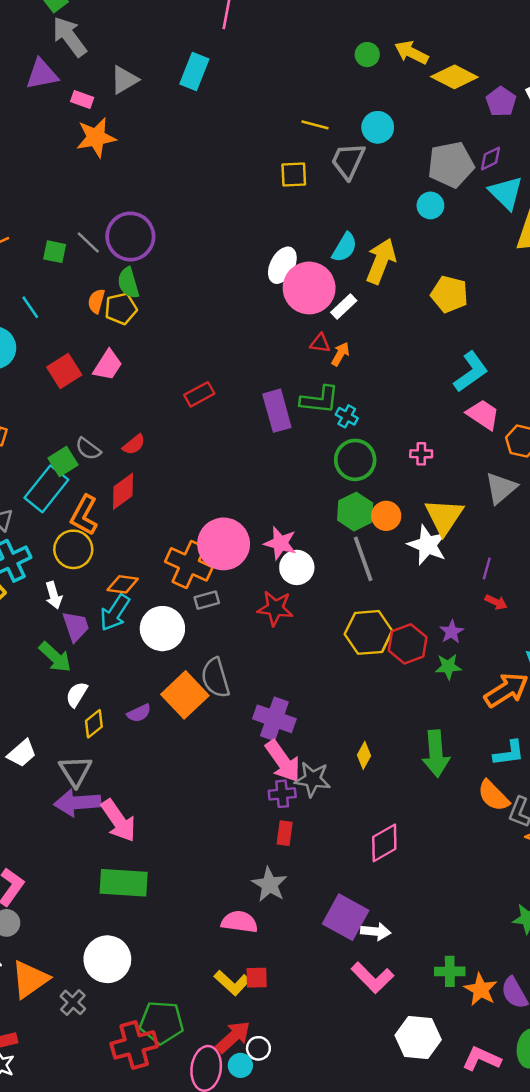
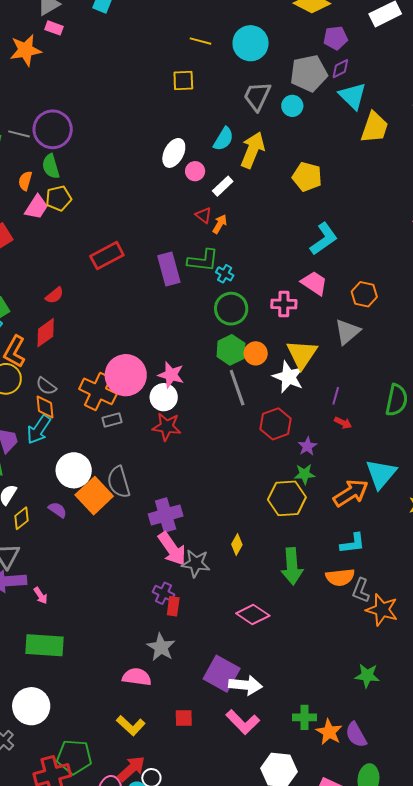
pink rectangle: (82, 100) -> (54, 28), moved
purple pentagon: (501, 102) -> (336, 38), moved, turned 30
cyan circle: (378, 127) -> (251, 43), size x1.4
gray trapezoid: (348, 161) -> (257, 96), moved
gray line: (88, 242) -> (19, 134), turned -30
pink circle: (309, 288) -> (195, 171), size x0.5
yellow pentagon: (121, 309) -> (59, 198), moved
red triangle: (320, 343) -> (204, 215), turned 30
pink trapezoid: (108, 365) -> (37, 207), moved
red rectangle: (199, 394) -> (107, 256), size x1.4
pink trapezoid: (483, 415) -> (314, 283), moved
gray semicircle: (88, 449) -> (46, 386), moved
pink cross: (421, 454) -> (284, 304), size x1.4
white circle: (297, 567) -> (164, 397), moved
orange diamond: (123, 584) -> (45, 407), turned 75
white circle: (162, 629) -> (74, 470), moved
yellow hexagon: (368, 632) -> (287, 498), moved
red hexagon: (408, 644) -> (276, 424), moved
purple semicircle: (139, 713) -> (58, 510), turned -120
purple cross: (274, 719) -> (166, 515), turned -36
green arrow: (436, 754) -> (292, 566), moved
purple cross: (282, 794) -> (164, 593), moved, turned 30
orange semicircle: (493, 796) -> (340, 577), turned -52
pink arrow: (118, 821) -> (41, 596), size x0.5
pink diamond: (384, 843) -> (253, 614), turned 64
white arrow: (376, 931) -> (245, 685), size x1.4
red square: (257, 978) -> (184, 718), moved

